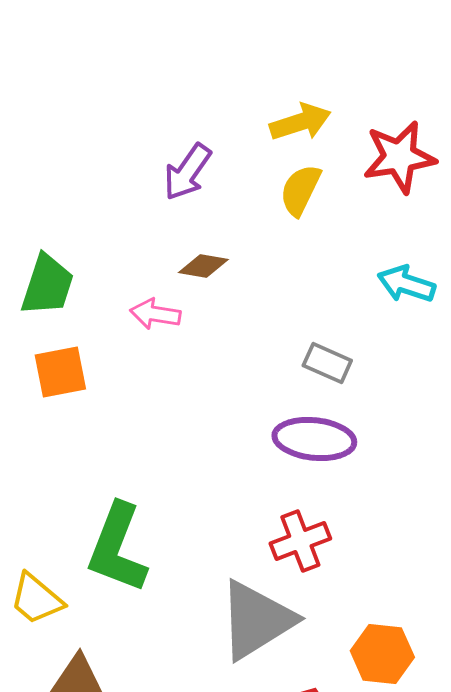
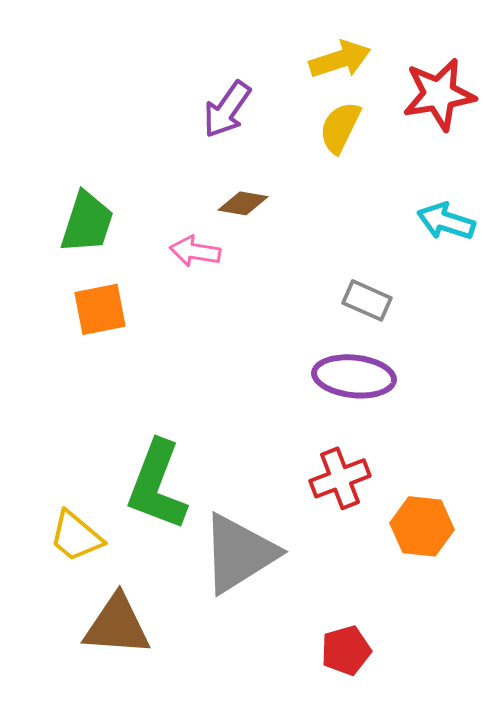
gray triangle: (256, 620) -> (239, 553), moved
orange hexagon: (382, 654) -> (422, 526), moved

